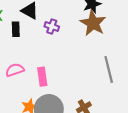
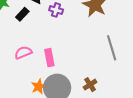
black rectangle: (16, 29) -> (22, 14), turned 48

